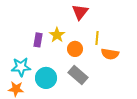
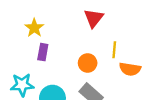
yellow star: (57, 35) -> (34, 28), moved

